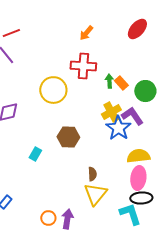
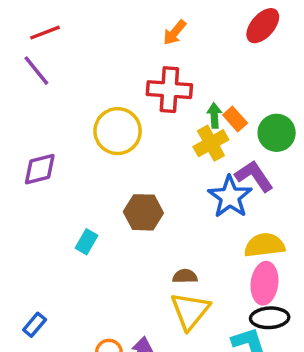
yellow cross: (111, 112) -> (211, 143), moved
brown semicircle: (92, 174) -> (185, 276), turned -88

